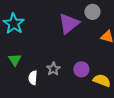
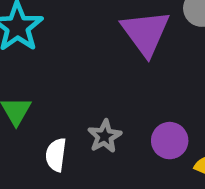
purple triangle: (69, 24) -> (146, 33), turned -30

